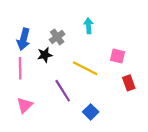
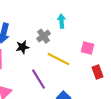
gray cross: (57, 37) -> (44, 36), moved

